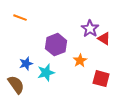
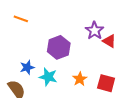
orange star: (80, 61) -> (80, 79), moved
cyan star: (46, 73) -> (48, 77), turned 30

